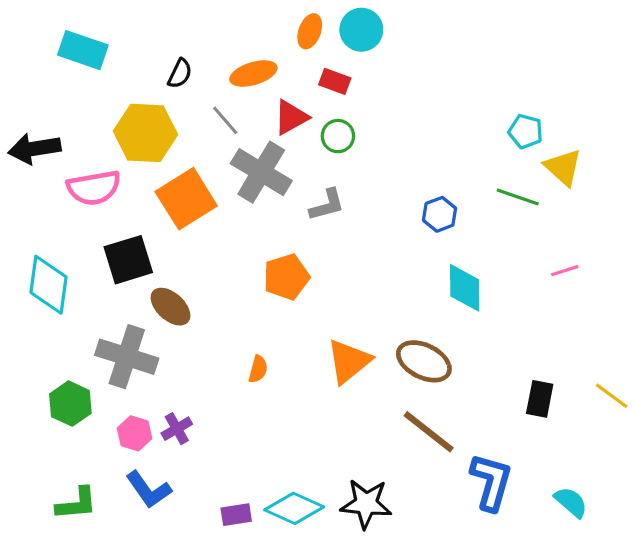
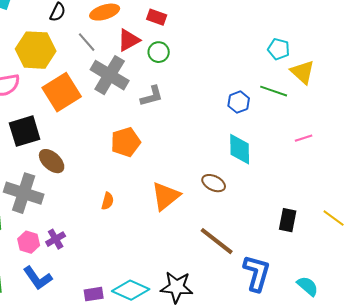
blue hexagon: (440, 214) -> (239, 102), moved
brown ellipse: (424, 361) -> (214, 183), moved, size x0.7

